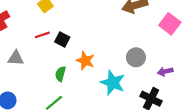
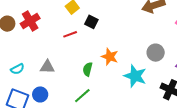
black square: (62, 40) -> (91, 22), moved
gray triangle: (16, 58) -> (47, 67), moved

